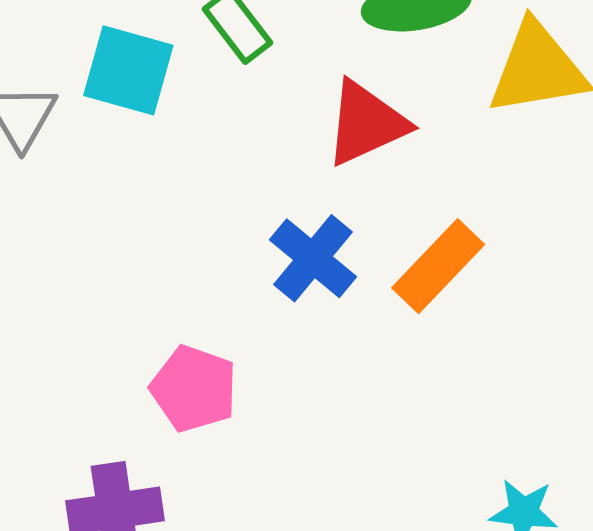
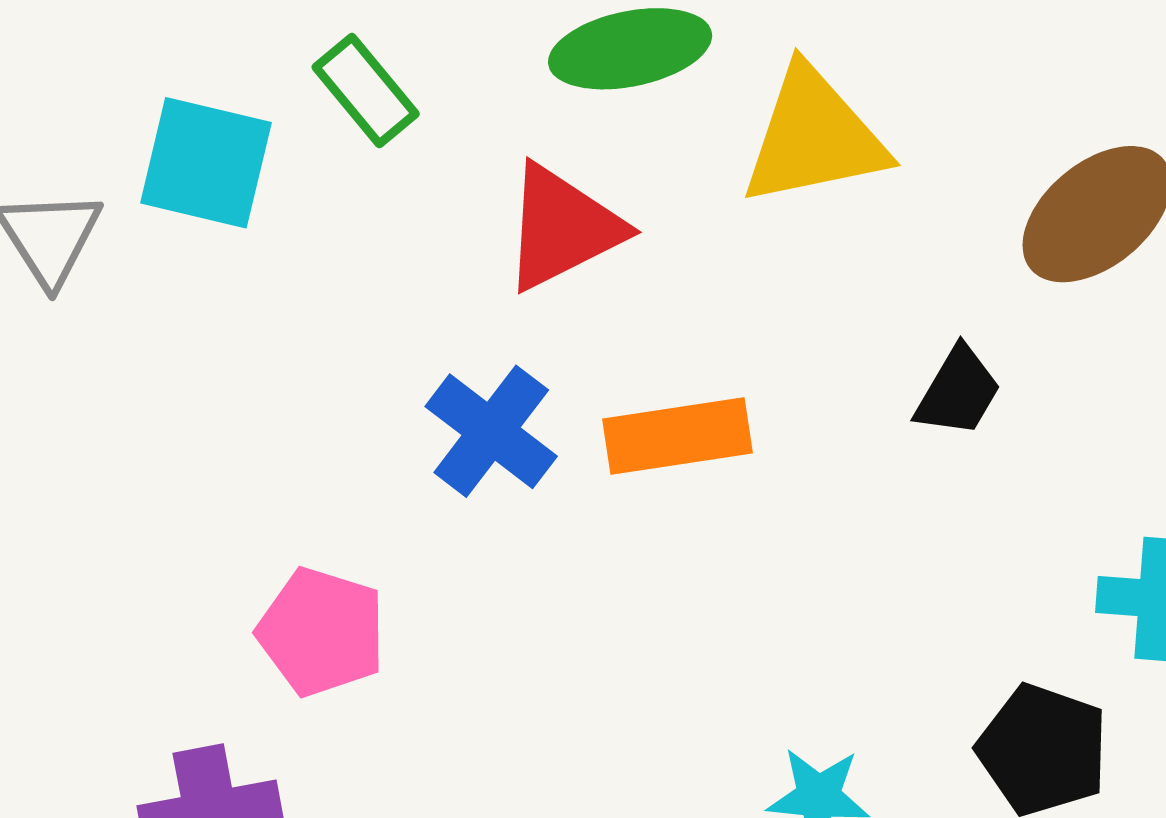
orange rectangle: (438, 266) -> (677, 436), turned 40

